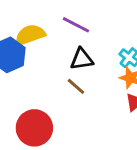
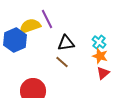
purple line: (76, 25) -> (47, 19), moved, turned 36

